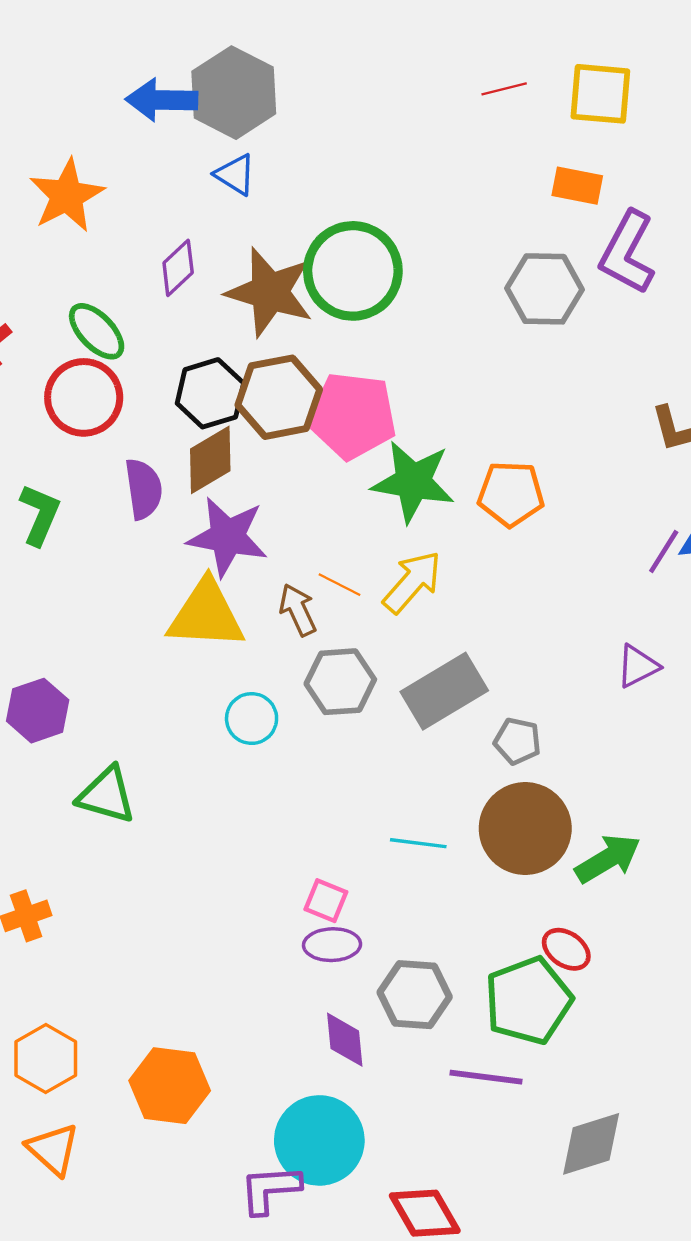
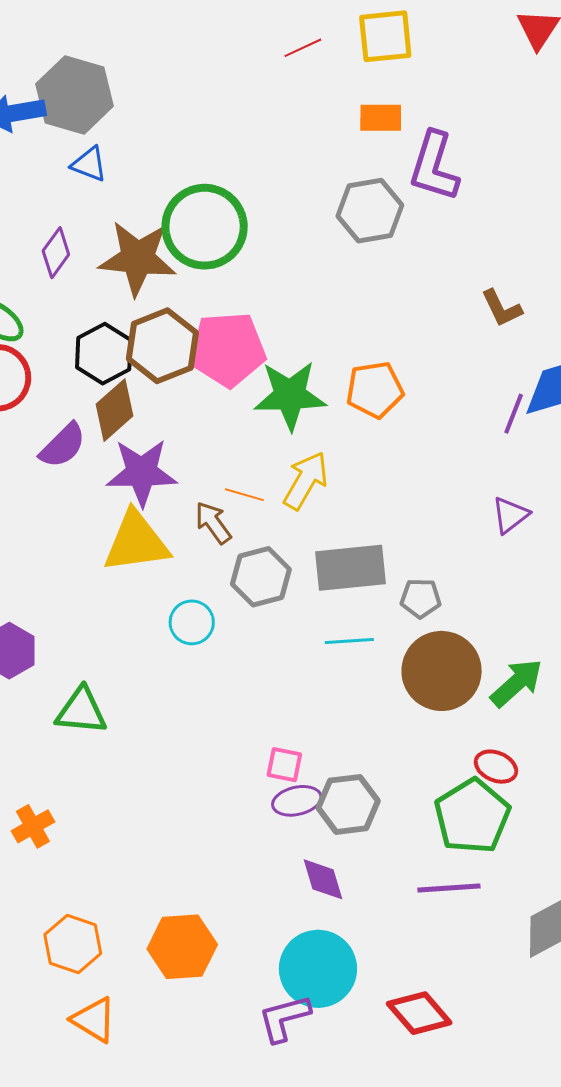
purple semicircle: (144, 489) -> (63, 446), turned 64
gray rectangle: (444, 691) -> (350, 568), turned 36
cyan line: (418, 843) -> (349, 641), moved
gray hexagon: (415, 995) -> (348, 804), moved

